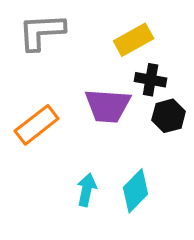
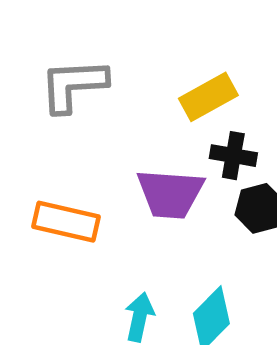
orange rectangle: (37, 125) -> (66, 222), turned 51

